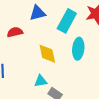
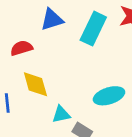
cyan ellipse: (78, 49) -> (109, 96), moved, turned 70
yellow diamond: (47, 54) -> (35, 84), moved

